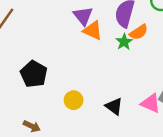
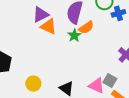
purple triangle: (83, 16) -> (41, 15), turned 42

